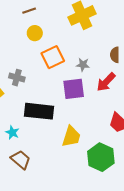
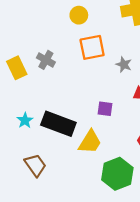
purple square: (74, 89) -> (105, 109), moved, size x0.6
black rectangle: (39, 111) -> (58, 124), moved
brown trapezoid: (21, 160) -> (35, 165), moved

